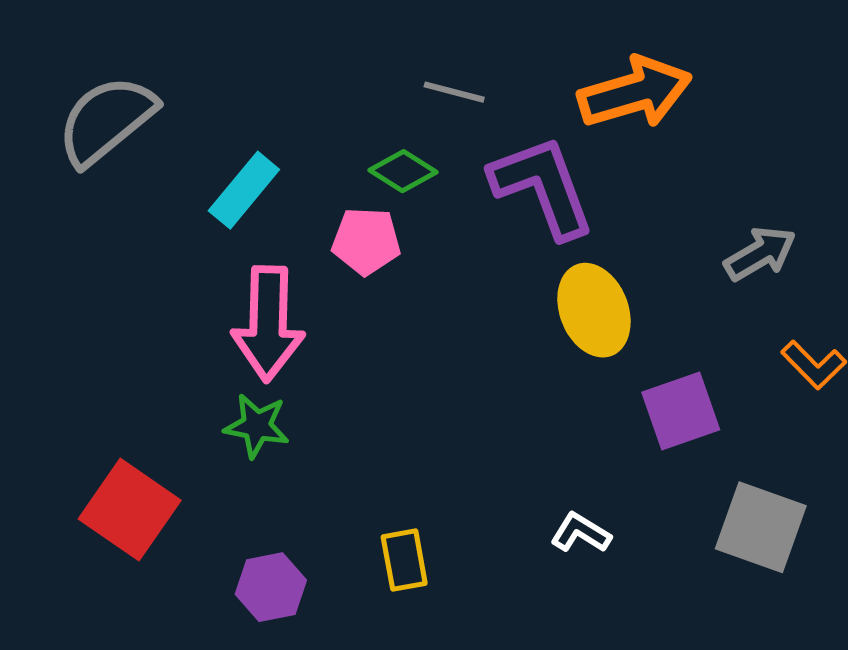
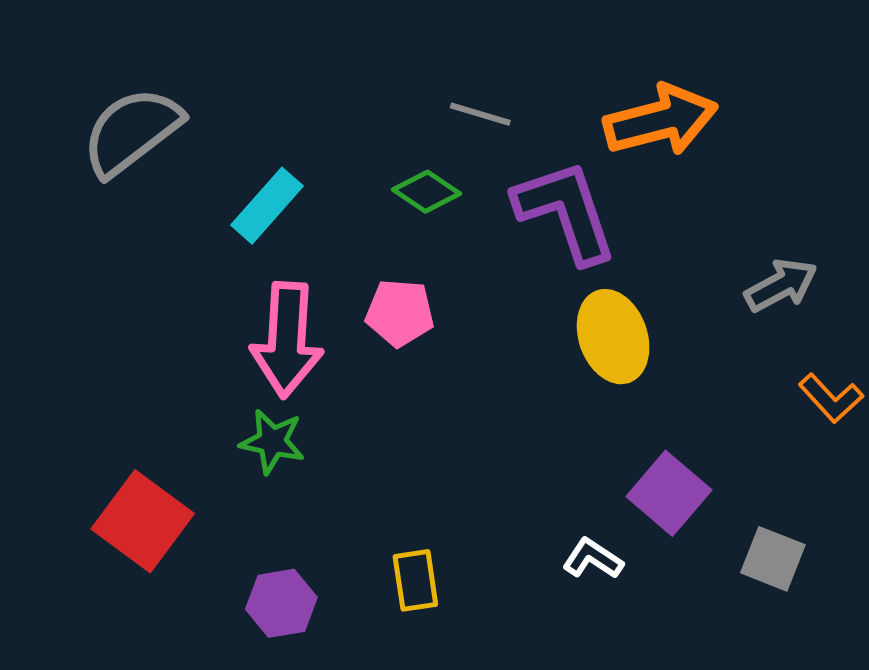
pink pentagon: (366, 241) -> (400, 313), moved
purple square: (681, 411) -> (669, 493), moved, turned -32
gray square: (761, 527) -> (773, 559), size x0.7

